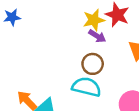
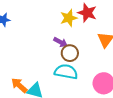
purple arrow: (97, 36) -> (60, 42), moved

